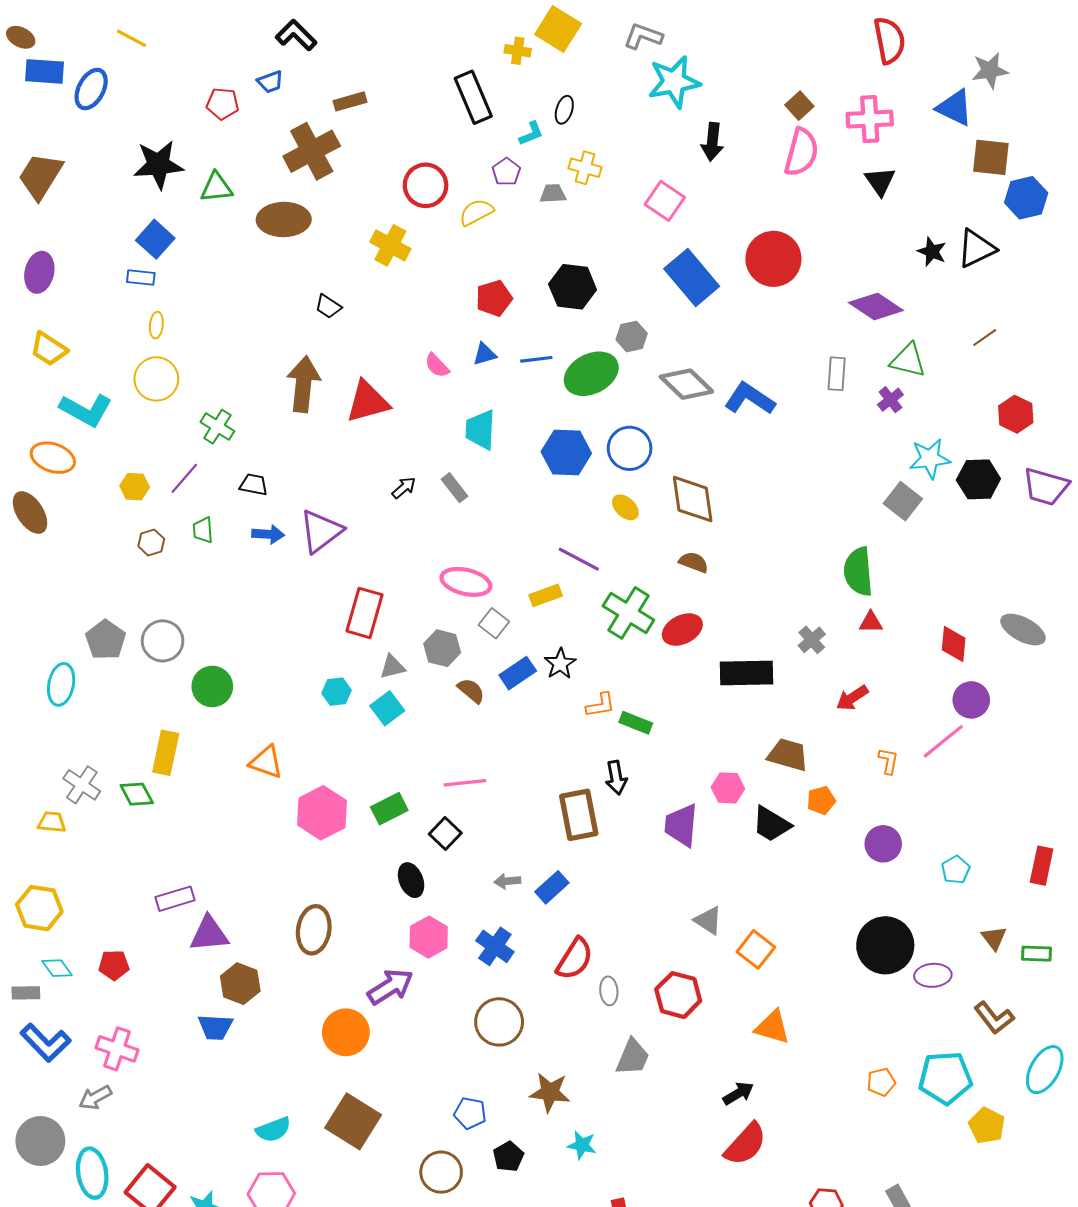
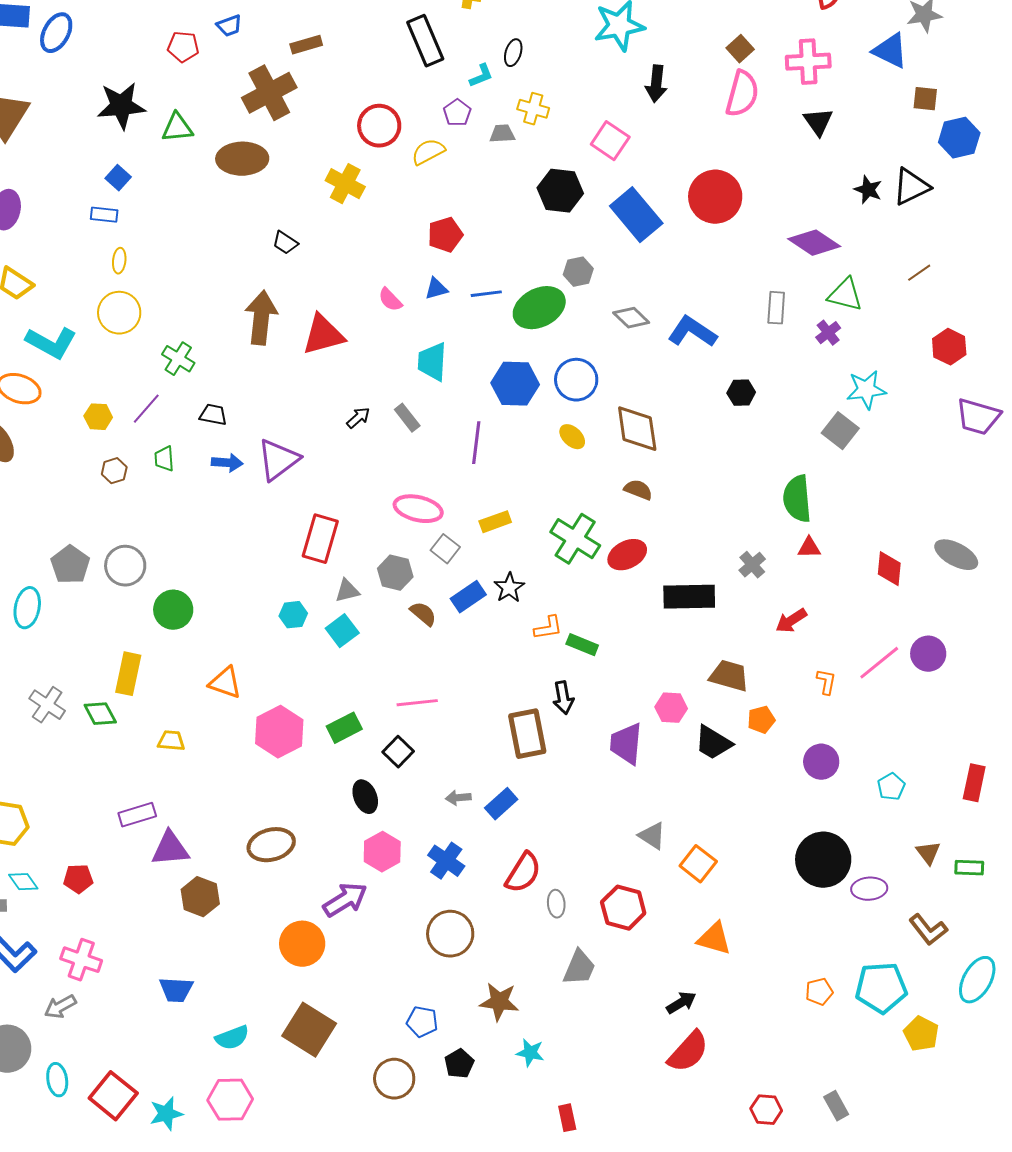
brown square: (991, 157) -> (925, 99), size x0.7
blue square: (155, 239) -> (118, 178), size x0.7
black hexagon: (573, 287) -> (560, 191), moved
gray diamond: (686, 384) -> (631, 318), size x0.7
black hexagon: (978, 479) -> (741, 393), moved, size x0.7
purple line: (579, 559) -> (476, 443), moved, turned 69
purple circle: (971, 700) -> (928, 654), moved
yellow trapezoid: (52, 822) -> (171, 741), moved
brown ellipse: (314, 930) -> (271, 845), turned 66
blue trapezoid: (215, 1027) -> (176, 990), moved
cyan ellipse: (92, 1173) -> (57, 1080), size x0.7

